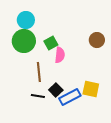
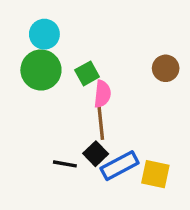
brown line: (39, 72) -> (101, 123), moved
yellow square: (91, 89) -> (155, 174), moved

